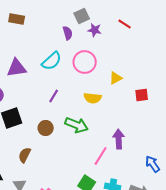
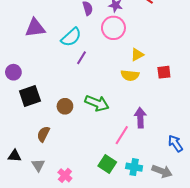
pink circle: (85, 62) -> (113, 28), moved
purple triangle: (17, 68) -> (35, 28), moved
purple line: (54, 96) -> (81, 58), moved
yellow semicircle: (93, 98) -> (130, 75), moved

